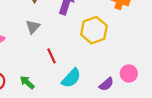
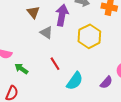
gray triangle: (33, 27) -> (46, 33), moved, turned -32
green arrow: (27, 82) -> (21, 69), moved

